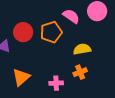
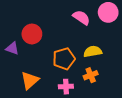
orange pentagon: (51, 32) -> (64, 59), moved

